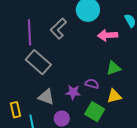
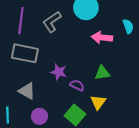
gray rectangle: (38, 62) -> (25, 53), turned -40
purple star: (73, 92) -> (59, 72), moved
yellow triangle: (114, 96) -> (98, 102), turned -49

